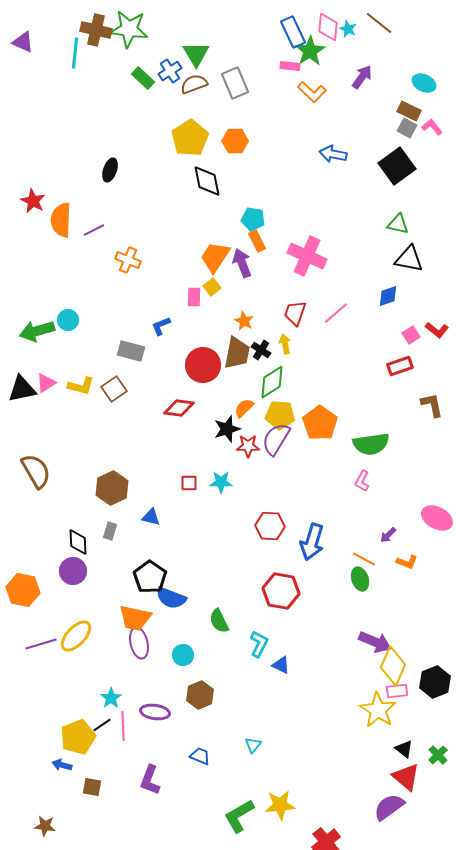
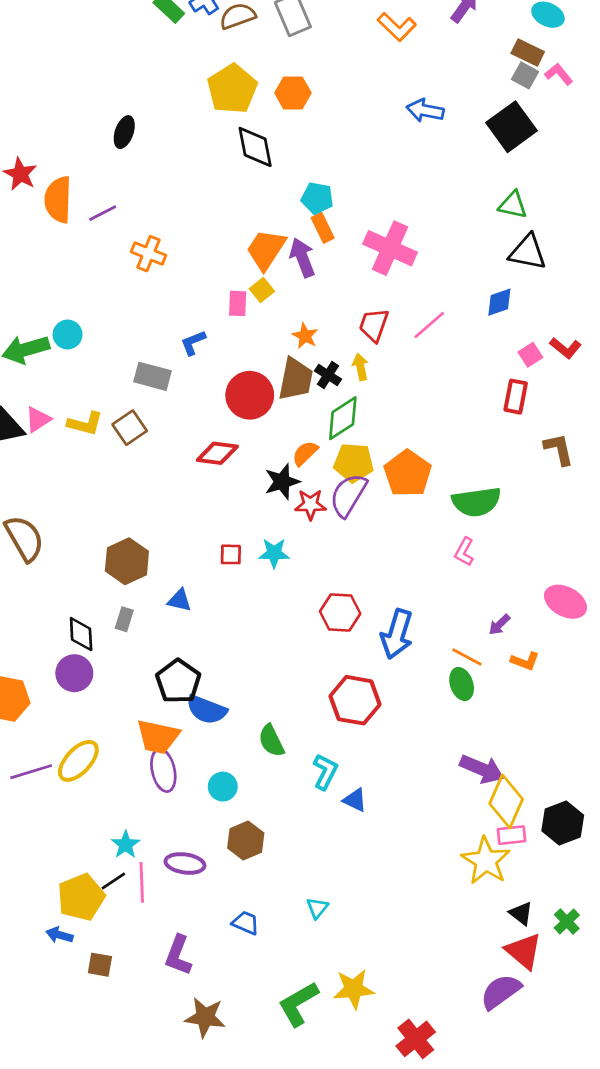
red rectangle: (400, 366) -> (516, 397), turned -60
brown star: (45, 826) -> (205, 1017), moved, size x1.4

